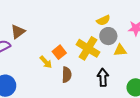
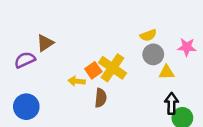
yellow cross: (88, 48) -> (112, 68), moved
yellow arrow: (46, 62) -> (77, 81), turned 136
black arrow: (103, 77) -> (171, 104), moved

